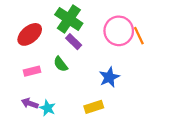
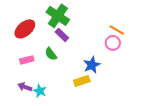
pink circle: (119, 31) -> (113, 43), moved, size x0.6
orange line: (139, 36) -> (117, 30), turned -35
yellow rectangle: (94, 107) -> (82, 81), moved

